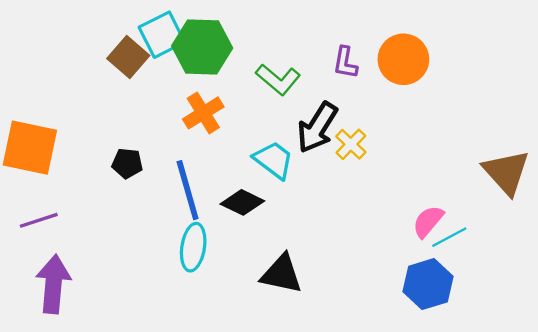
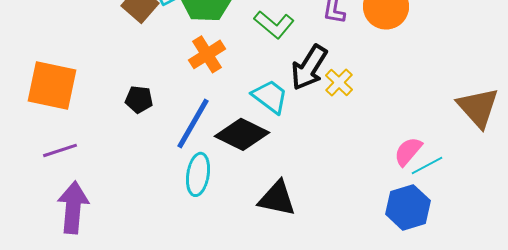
blue line: (188, 190) -> (193, 123), turned 46
black diamond: (242, 202) -> (242, 134), size x1.4

